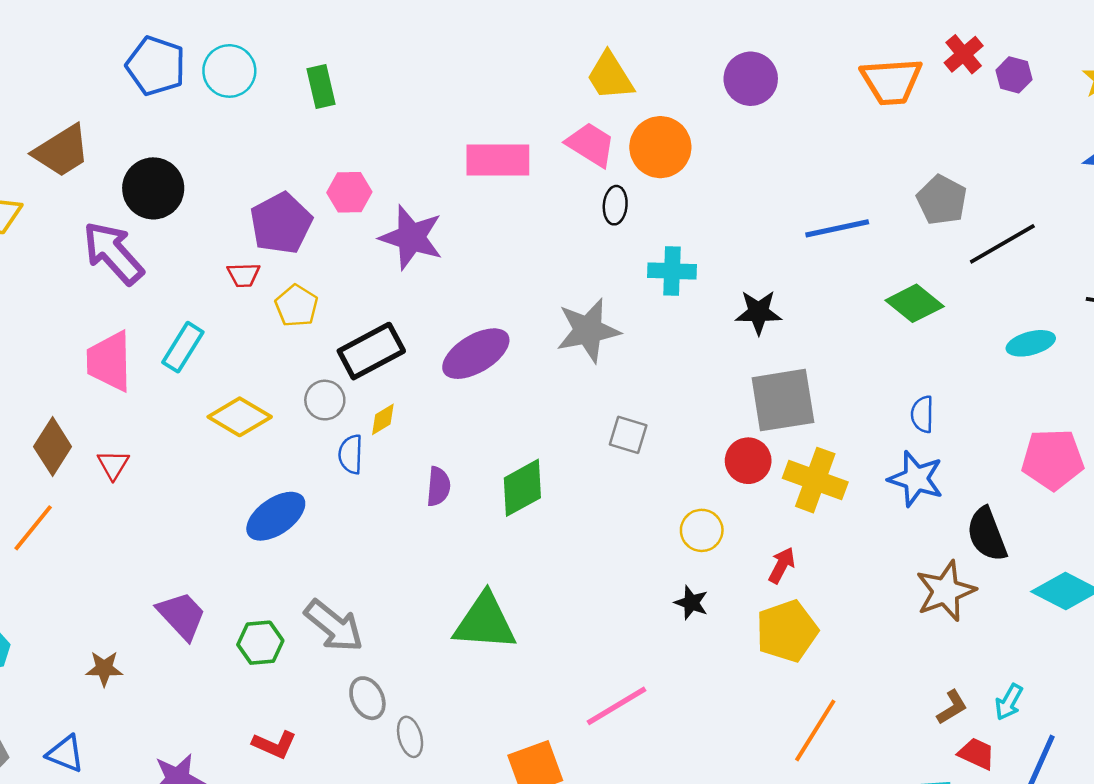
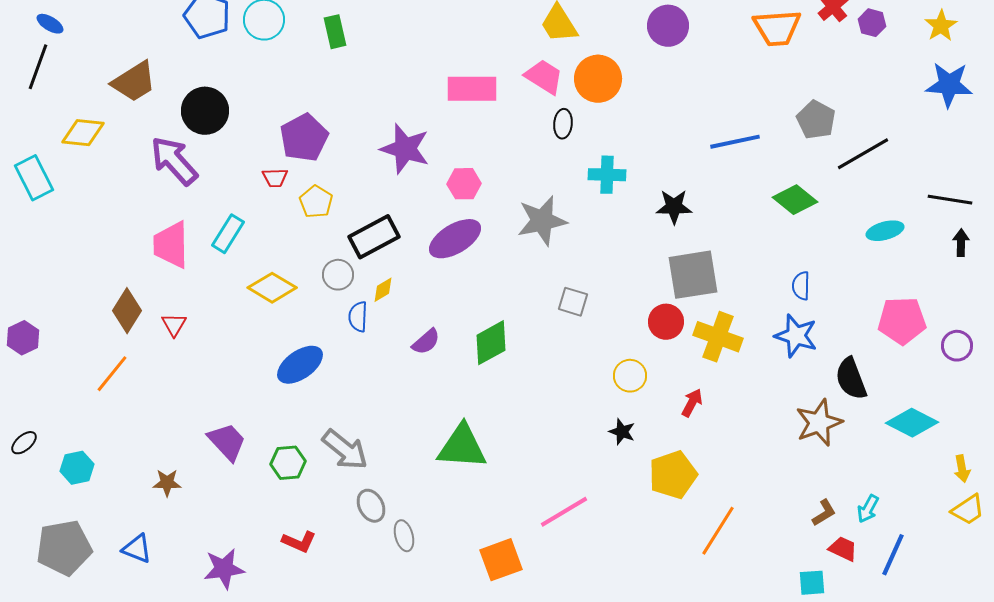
pink hexagon: (349, 192) -> (464, 184), moved
purple semicircle: (438, 487) -> (426, 342), turned 44
yellow pentagon: (787, 631) -> (673, 475), moved

